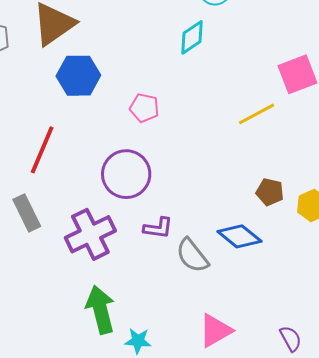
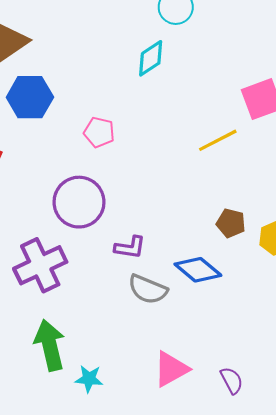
purple L-shape: (158, 228) -> (130, 247), moved
gray semicircle: (192, 256) -> (148, 289), turned -30
purple semicircle: (291, 339) -> (232, 380), moved

